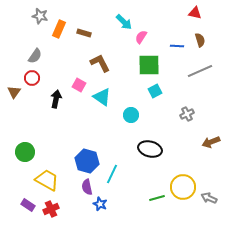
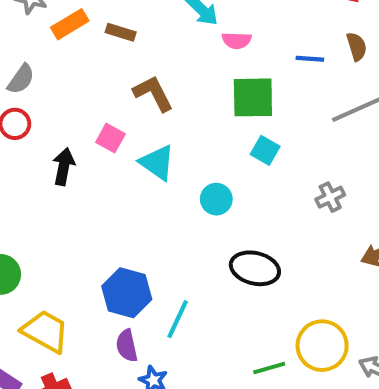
orange rectangle: (59, 29) -> (70, 24), turned 36
pink semicircle: (141, 37) -> (237, 40), turned -120
cyan square: (155, 91) -> (265, 150), turned -32

